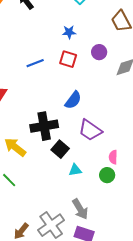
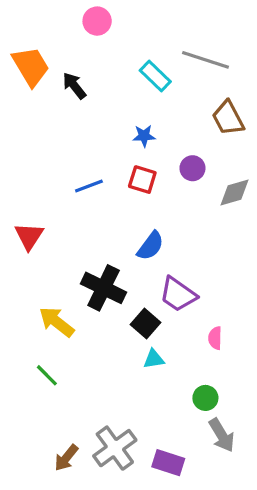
black cross: (44, 126) -> (104, 288), turned 36
black square: (60, 149) -> (146, 324), moved
green circle: (107, 175) -> (205, 398), moved
gray arrow: (80, 209) -> (222, 435), moved

